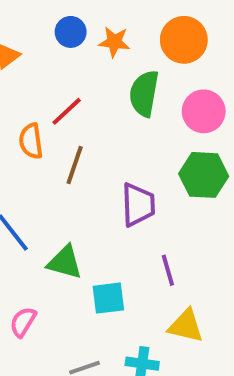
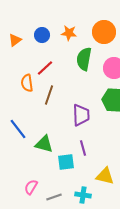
blue circle: (71, 32) -> (42, 35), moved
purple line: (168, 270) -> (83, 148), moved
pink semicircle: (23, 322) -> (31, 187), moved

